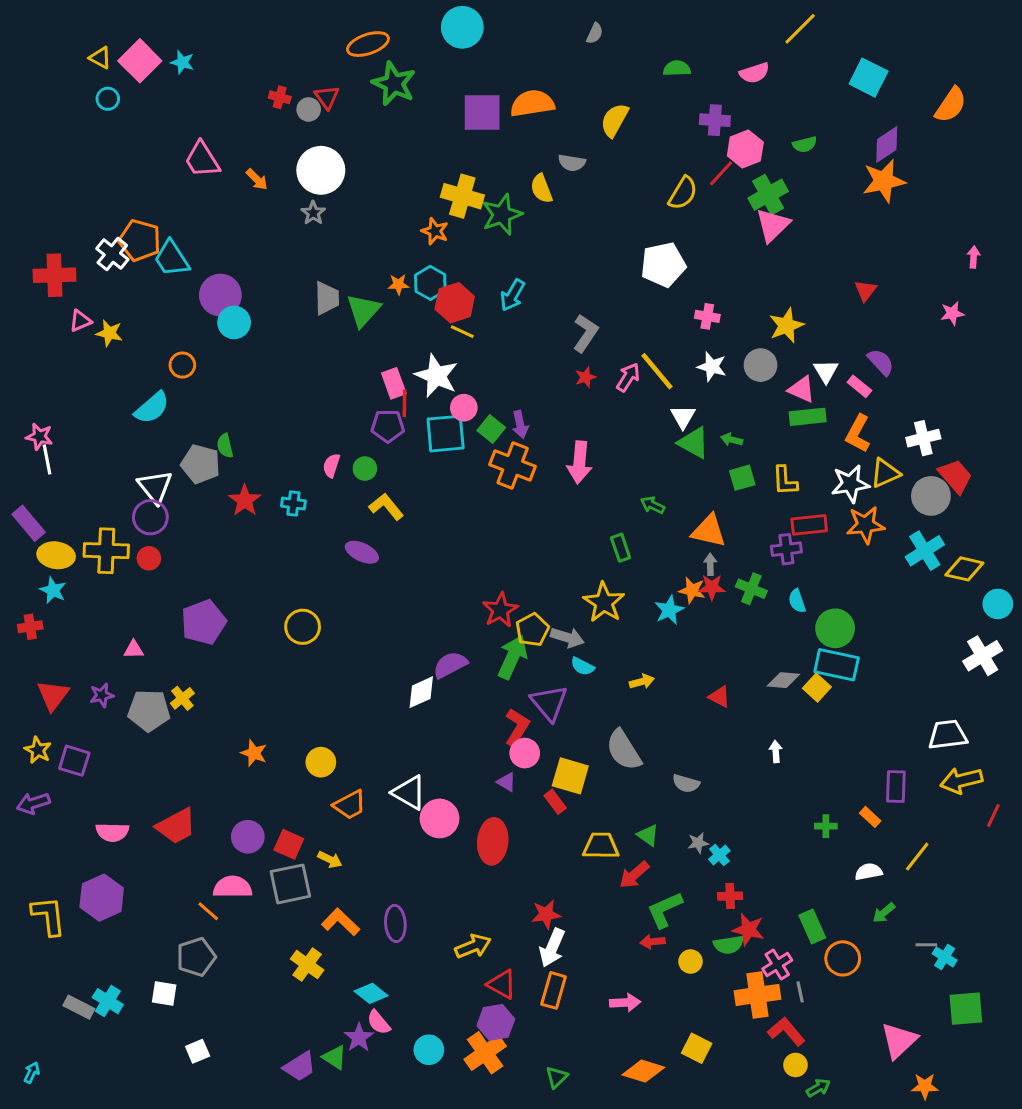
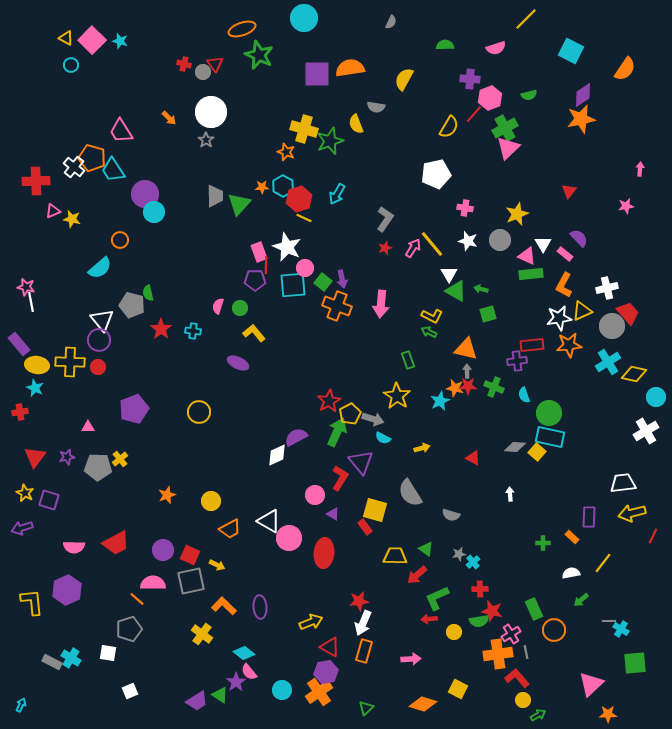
pink trapezoid: (202, 160) -> (121, 131), moved
yellow L-shape: (785, 481) -> (432, 316), moved, turned -60
orange star: (254, 753) -> (167, 495), turned 30
pink circle: (525, 753) -> (315, 495), moved

